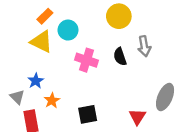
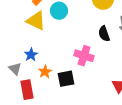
pink cross: (86, 60) -> (84, 56), moved
black square: (88, 114) -> (66, 79), moved

